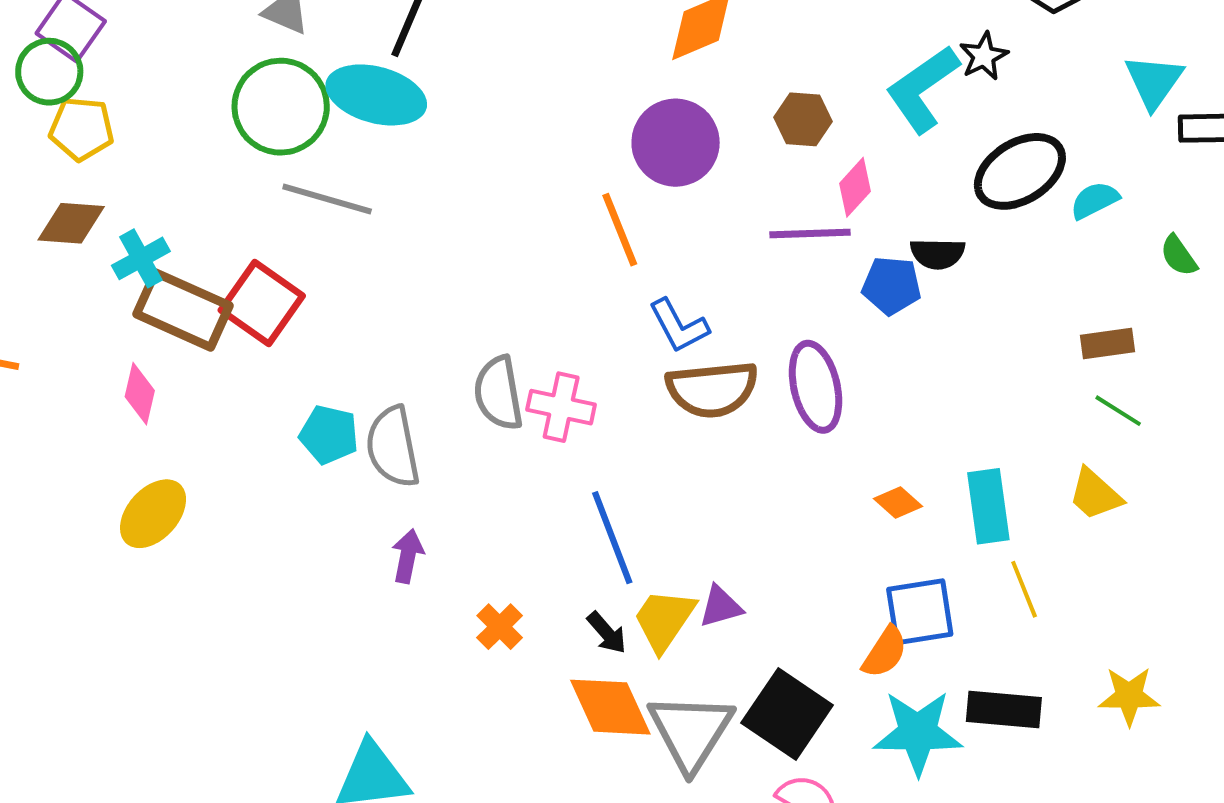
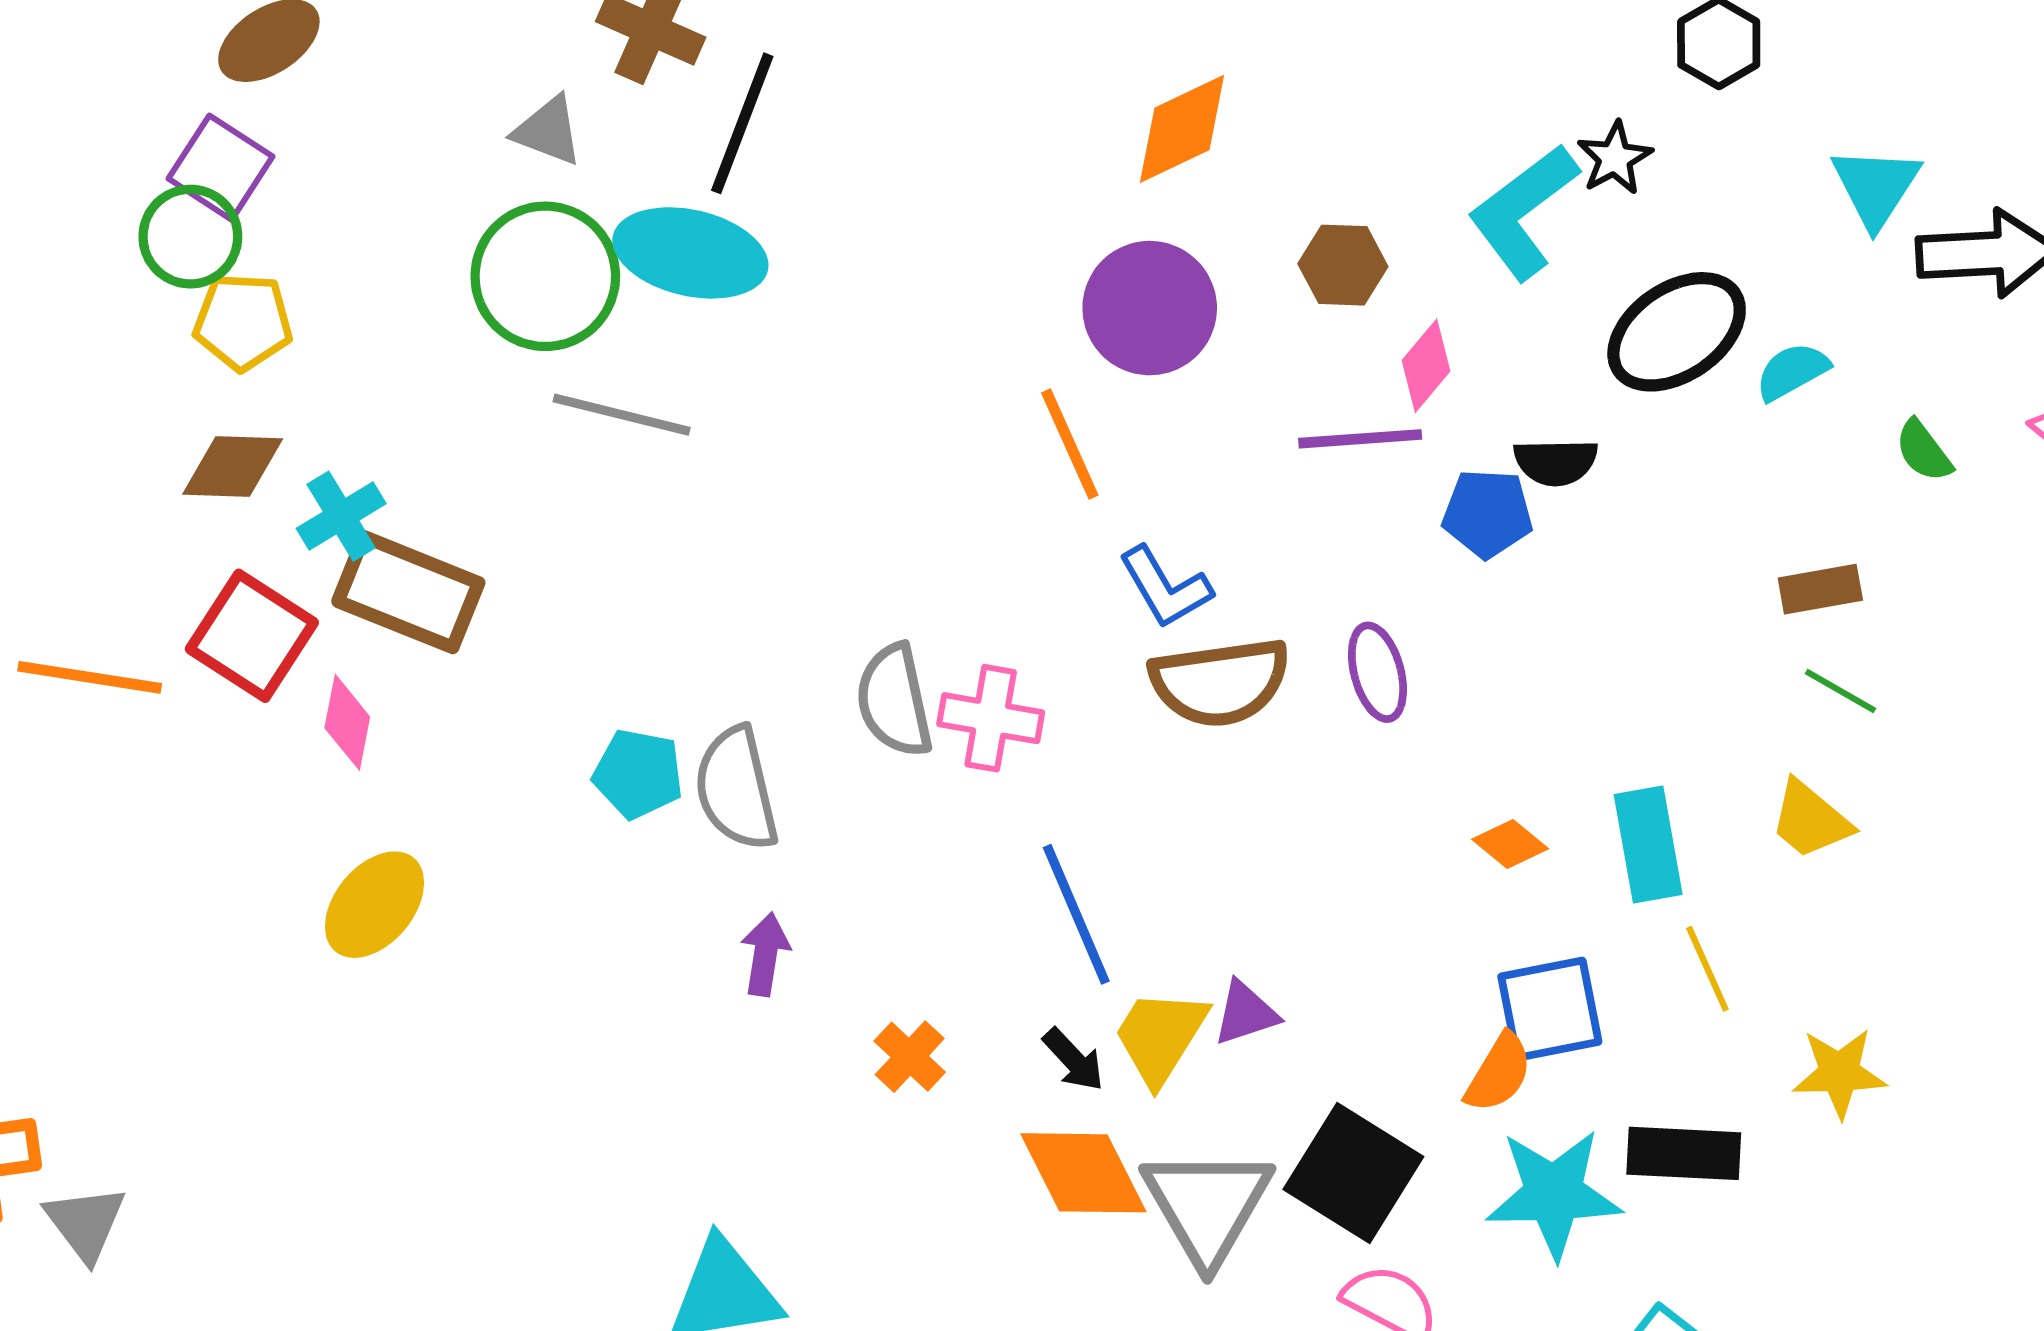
red square: (262, 303) -> (252, 636), moved
purple ellipse: (816, 387) -> (1377, 672), size x0.7
yellow star: (1129, 696) -> (1839, 1073), moved

